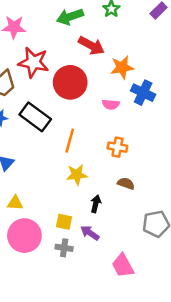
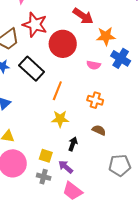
pink trapezoid: (123, 266) -> (72, 191), moved, turned -30

